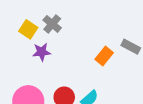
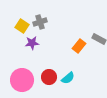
gray cross: (52, 24) -> (40, 22), turned 32

